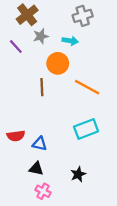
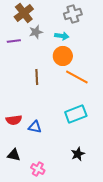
purple line: (16, 46) -> (14, 41), turned -56
orange circle: (58, 63) -> (63, 56), moved
black triangle: (36, 169) -> (14, 155), moved
black star: (78, 174) -> (78, 154), moved

